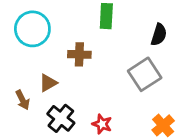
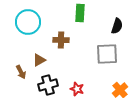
gray square: (145, 74) -> (107, 54), turned 30
black cross: (61, 118) -> (48, 85), turned 36

